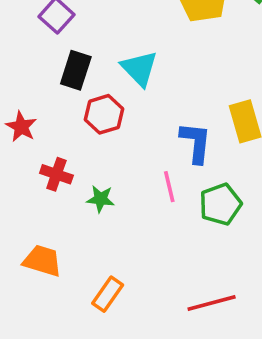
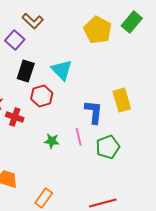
red cross: (56, 174) -> (15, 117), moved
green star: (101, 199) -> (52, 141), moved

